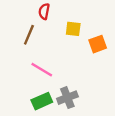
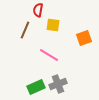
yellow square: (73, 29) -> (53, 25), moved
pink line: (42, 70) -> (49, 55), moved

